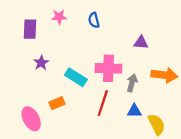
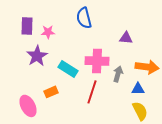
pink star: (59, 17) -> (48, 32), moved
blue semicircle: (94, 20) -> (84, 18), size x1.5
purple star: (41, 63) -> (37, 56), size x1.5
blue triangle: (134, 111) -> (138, 89), moved

